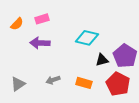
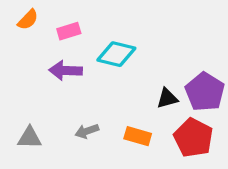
orange semicircle: (17, 24) -> (28, 20), moved
cyan diamond: (87, 38) -> (116, 54), moved
gray triangle: (18, 84) -> (30, 138), turned 35

